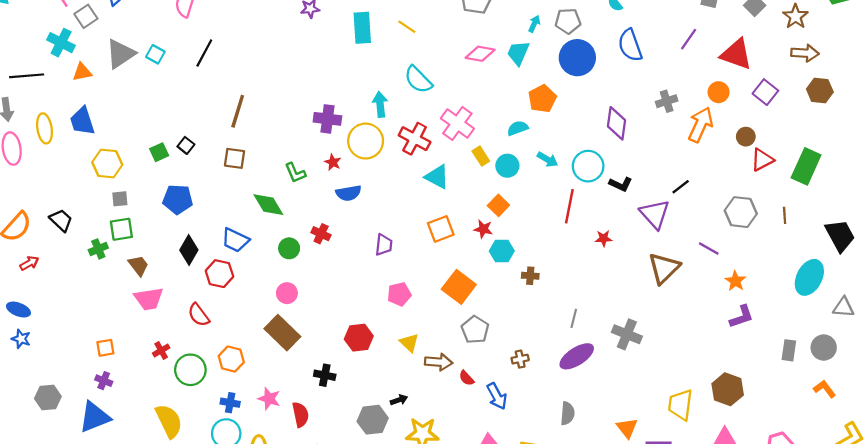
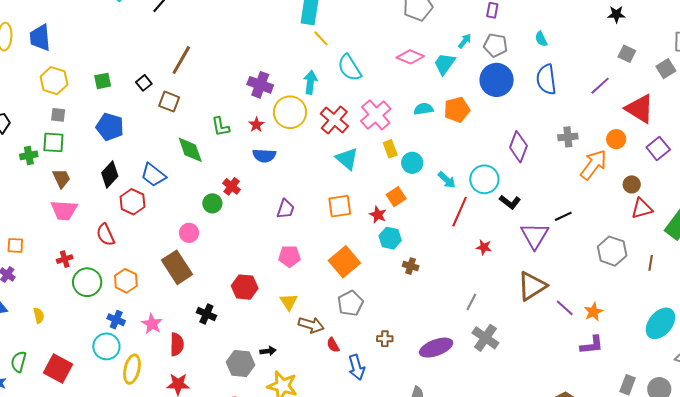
yellow line: (407, 27) -> (321, 38), moved
cyan semicircle: (518, 128) -> (424, 109), moved
black square: (186, 145) -> (144, 83), moved
cyan arrow: (547, 159) -> (447, 180), moved
green circle: (289, 248) -> (212, 203), moved
purple line: (709, 249) -> (565, 308), moved
gray line: (574, 318) -> (471, 302), moved
yellow semicircle: (169, 421) -> (39, 315), moved, size x0.5

